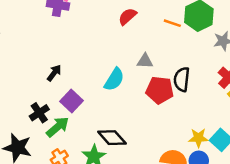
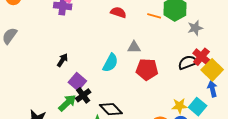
red semicircle: (127, 16) -> (118, 12), turned 63
black semicircle: (182, 79) -> (188, 62), moved, turned 66
black cross: (39, 113) -> (83, 95), moved

